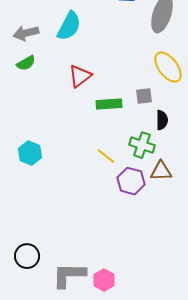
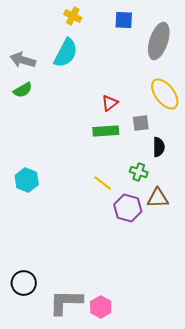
gray arrow: (26, 33) -> (23, 60), turned 30
red triangle: (80, 76) -> (110, 103), moved, size x0.7
green cross: (142, 145) -> (139, 172), size x0.7

